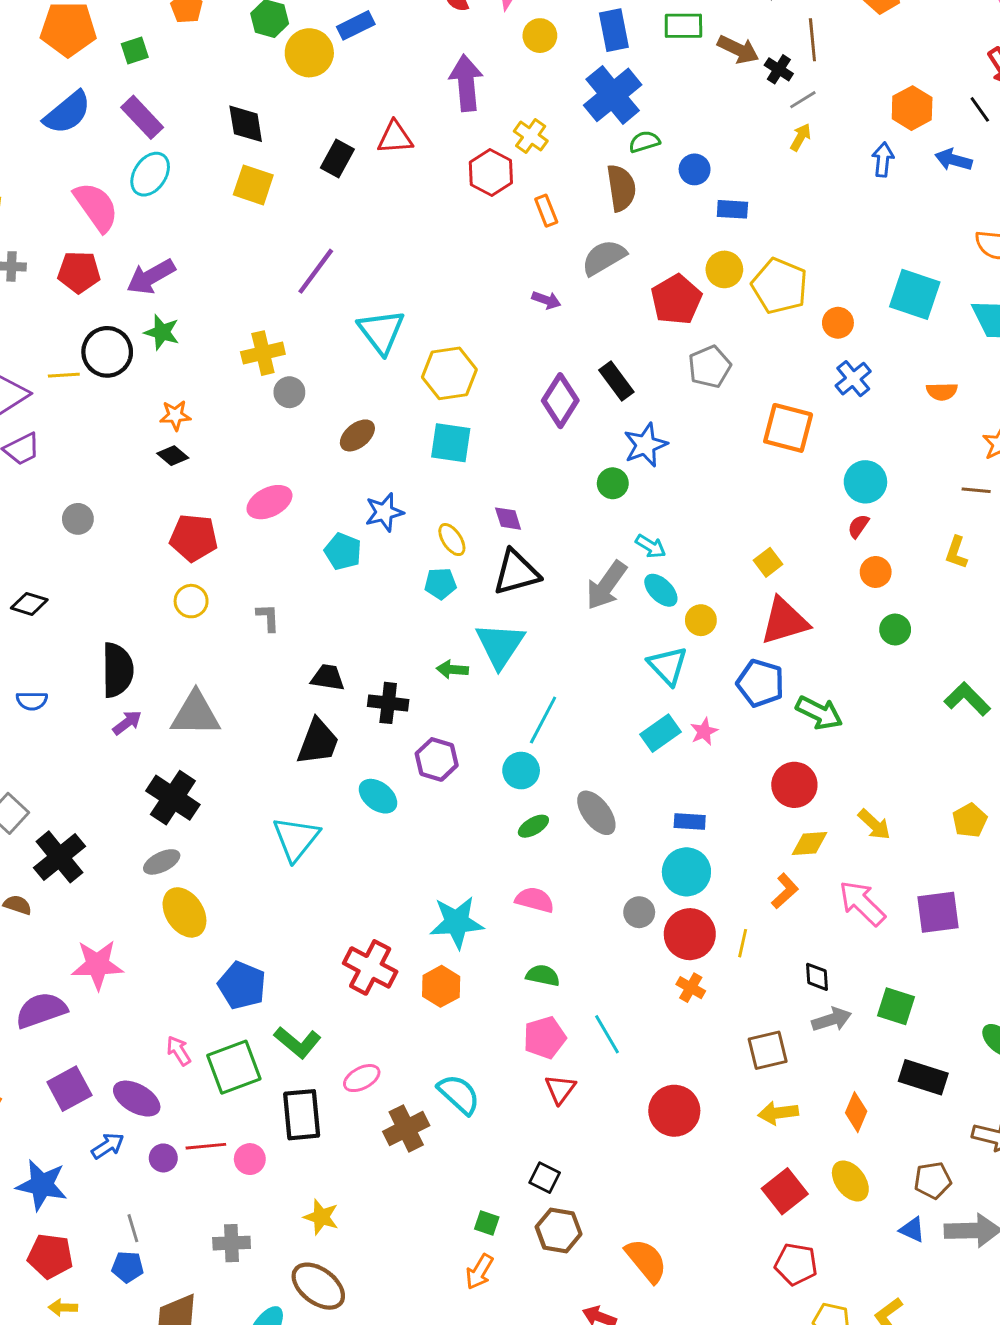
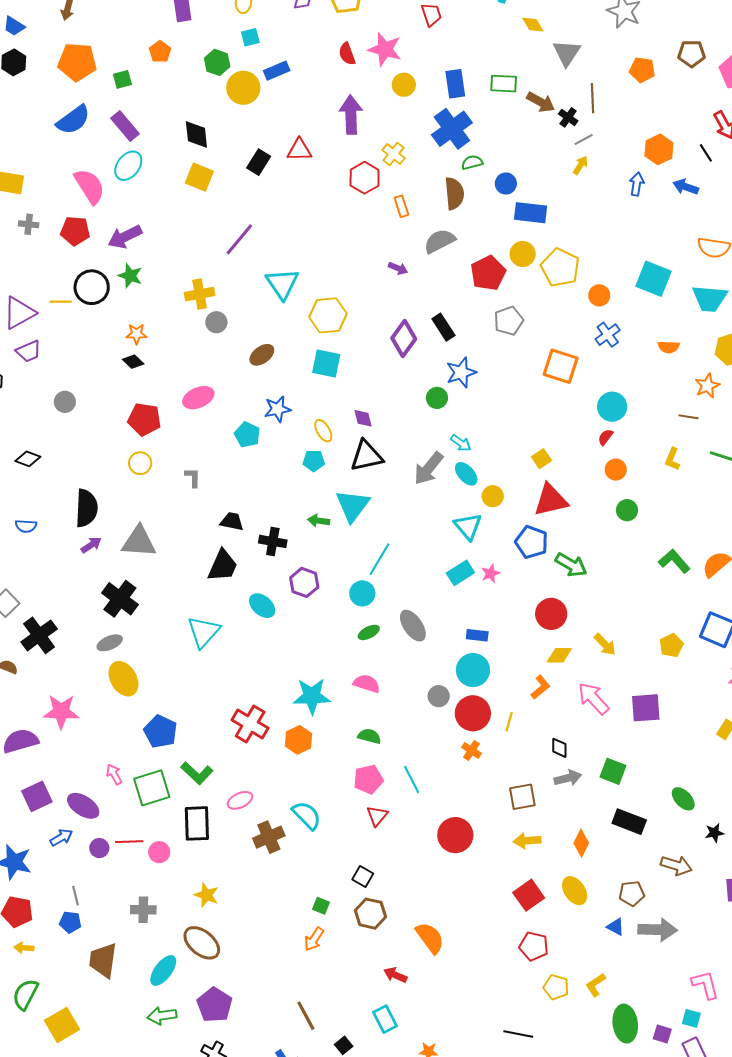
blue rectangle: (732, 209) -> (531, 213), size x1.5

